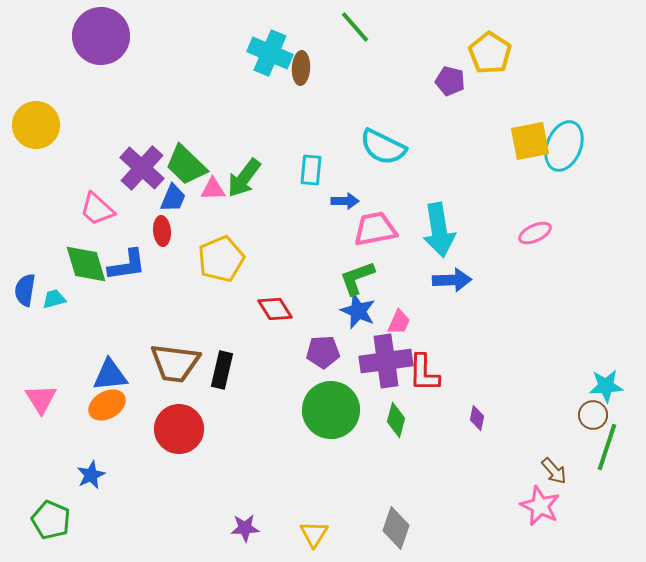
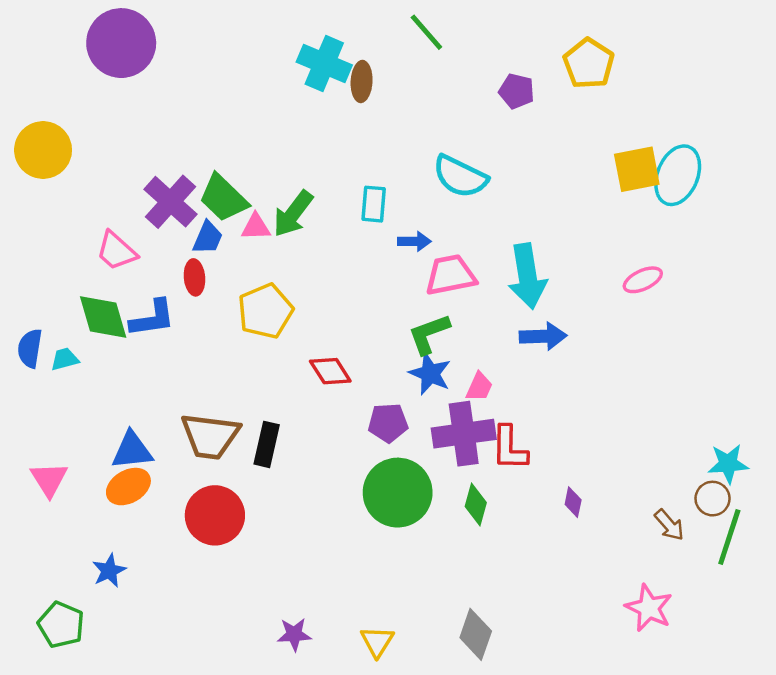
purple pentagon: (450, 81) -> (517, 91), moved
brown arrow: (554, 471) -> (669, 525), moved

